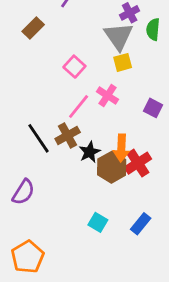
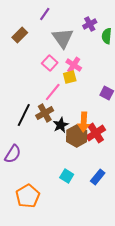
gray triangle: (119, 36) -> (63, 38), moved
yellow square: (123, 62) -> (70, 77), moved
pink cross: (108, 96) -> (74, 65), moved
black line: (39, 138) -> (24, 115), turned 60
orange pentagon: (28, 257) -> (28, 196), moved

